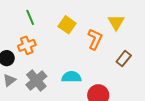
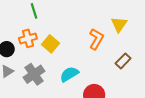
yellow square: (67, 25) -> (50, 44), moved
cyan semicircle: (71, 77) -> (69, 74), turned -36

